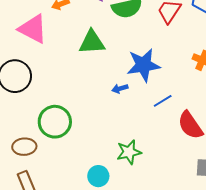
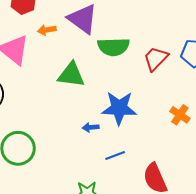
blue line: (163, 101) -> (115, 156), moved

